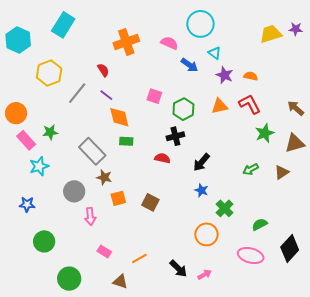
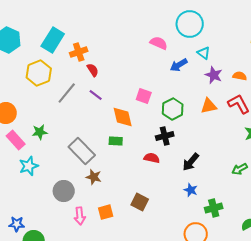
cyan rectangle: (63, 25) -> (53, 40), moved
orange cross: (126, 42) -> (79, 52), moved, size x0.7
blue arrow: (189, 65) -> (179, 65), turned 114
orange diamond: (119, 117) -> (123, 117), moved
orange square: (118, 198) -> (106, 212), moved
blue star: (27, 204) -> (17, 224), moved
green cross: (225, 208) -> (214, 208), turned 30

